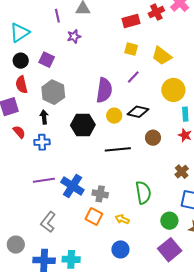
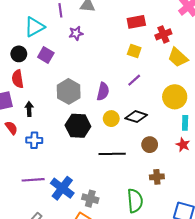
red cross: (156, 12) -> (163, 34), moved
cyan triangle: (20, 33) -> (34, 27), moved
yellow trapezoid: (162, 56) -> (178, 57), moved
purple semicircle: (104, 90) -> (103, 92), size x0.7
gray hexagon: (53, 92) -> (69, 91), moved
black arrow: (44, 117) -> (29, 109), moved
brown cross: (182, 172) -> (157, 177), moved, turned 32

